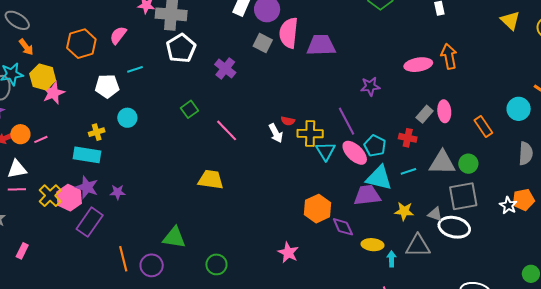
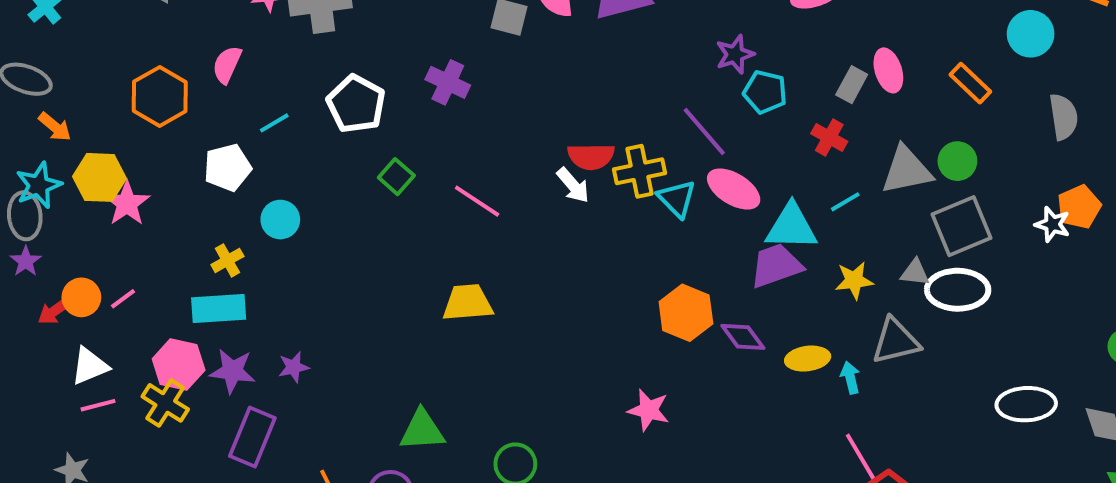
white pentagon: (181, 48) -> (356, 104), moved
red semicircle: (288, 121) -> (591, 156), size x1.6
red cross: (408, 138) -> (829, 137), turned 30
cyan pentagon: (375, 146) -> (765, 92), moved
pink hexagon: (69, 198) -> (179, 364), moved

